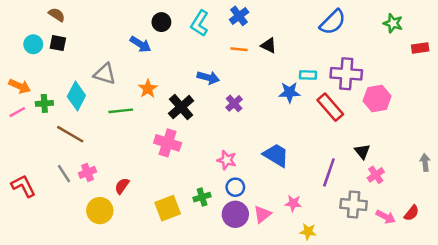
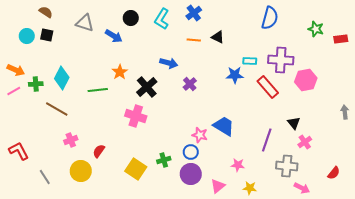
blue semicircle: (333, 22) -> (270, 18), turned -30
green star: (393, 23) -> (316, 29), moved
gray triangle: (105, 74) -> (85, 23), moved
pink star: (227, 160) -> (200, 135), moved
gray arrow: (425, 163) -> (345, 112), moved
gray line: (64, 174) -> (45, 177), moved
yellow square: (168, 208) -> (136, 169), turned -35
pink triangle: (262, 214) -> (218, 186), moved
pink arrow: (386, 217) -> (302, 188), moved

